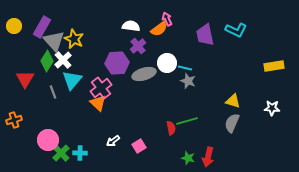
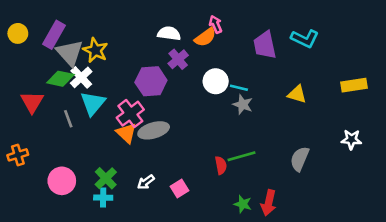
green diamond: (47, 61) -> (60, 79), turned 70
gray ellipse: (144, 74) -> (154, 130), moved
yellow triangle: (233, 101) -> (297, 94), moved
green cross: (61, 153) -> (106, 178), moved

